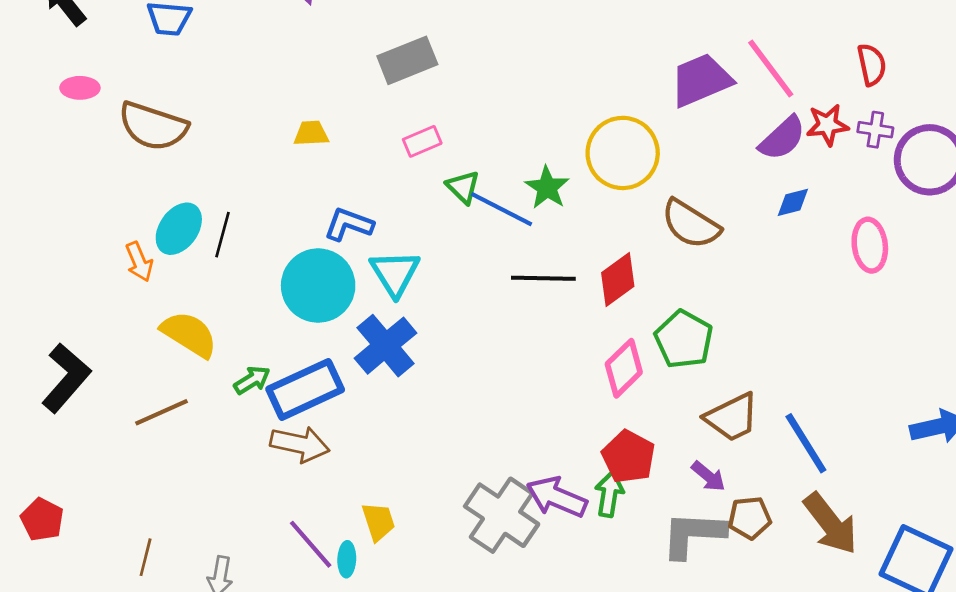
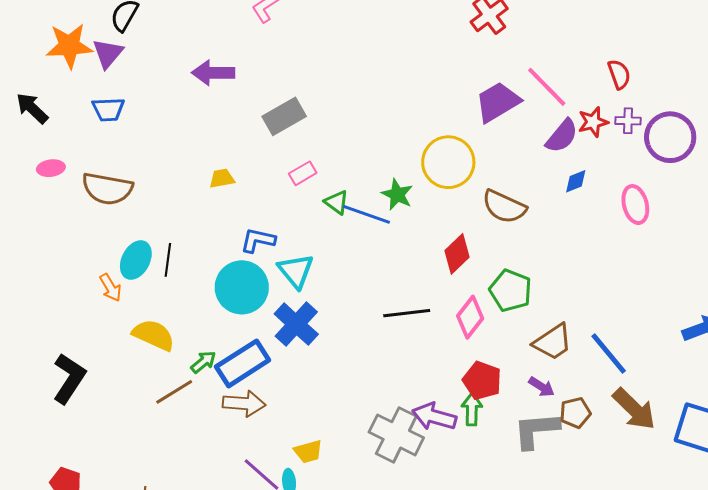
black line: (543, 278) -> (407, 313), moved
brown line: (162, 412) -> (174, 392), moved
yellow trapezoid: (378, 522) -> (308, 452), turned 100

